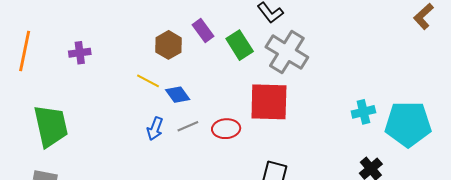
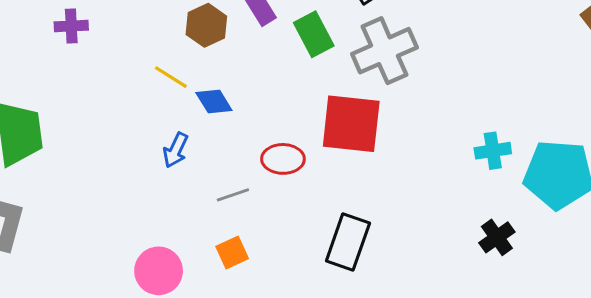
gray cross: (287, 52) -> (384, 51), turned 30
gray line: (188, 126) -> (233, 195), moved

